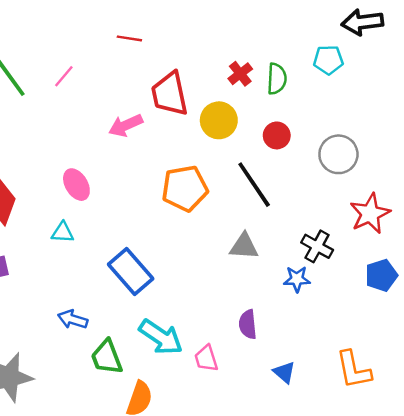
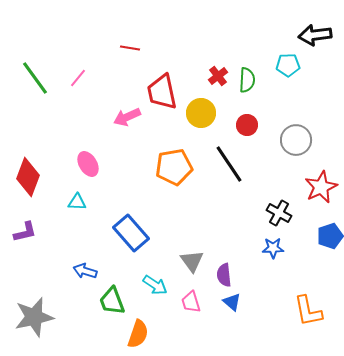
gray triangle: (244, 246) -> (192, 261), moved, turned 50
blue star: (297, 279) -> (273, 248), moved
cyan arrow: (161, 337) -> (155, 285), size x0.7
blue triangle: (284, 372) -> (232, 302), moved

